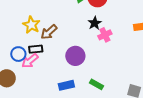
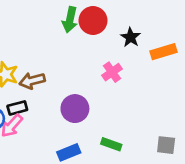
black star: (95, 23) -> (131, 37), moved
brown arrow: (49, 32) -> (32, 81), turned 36

